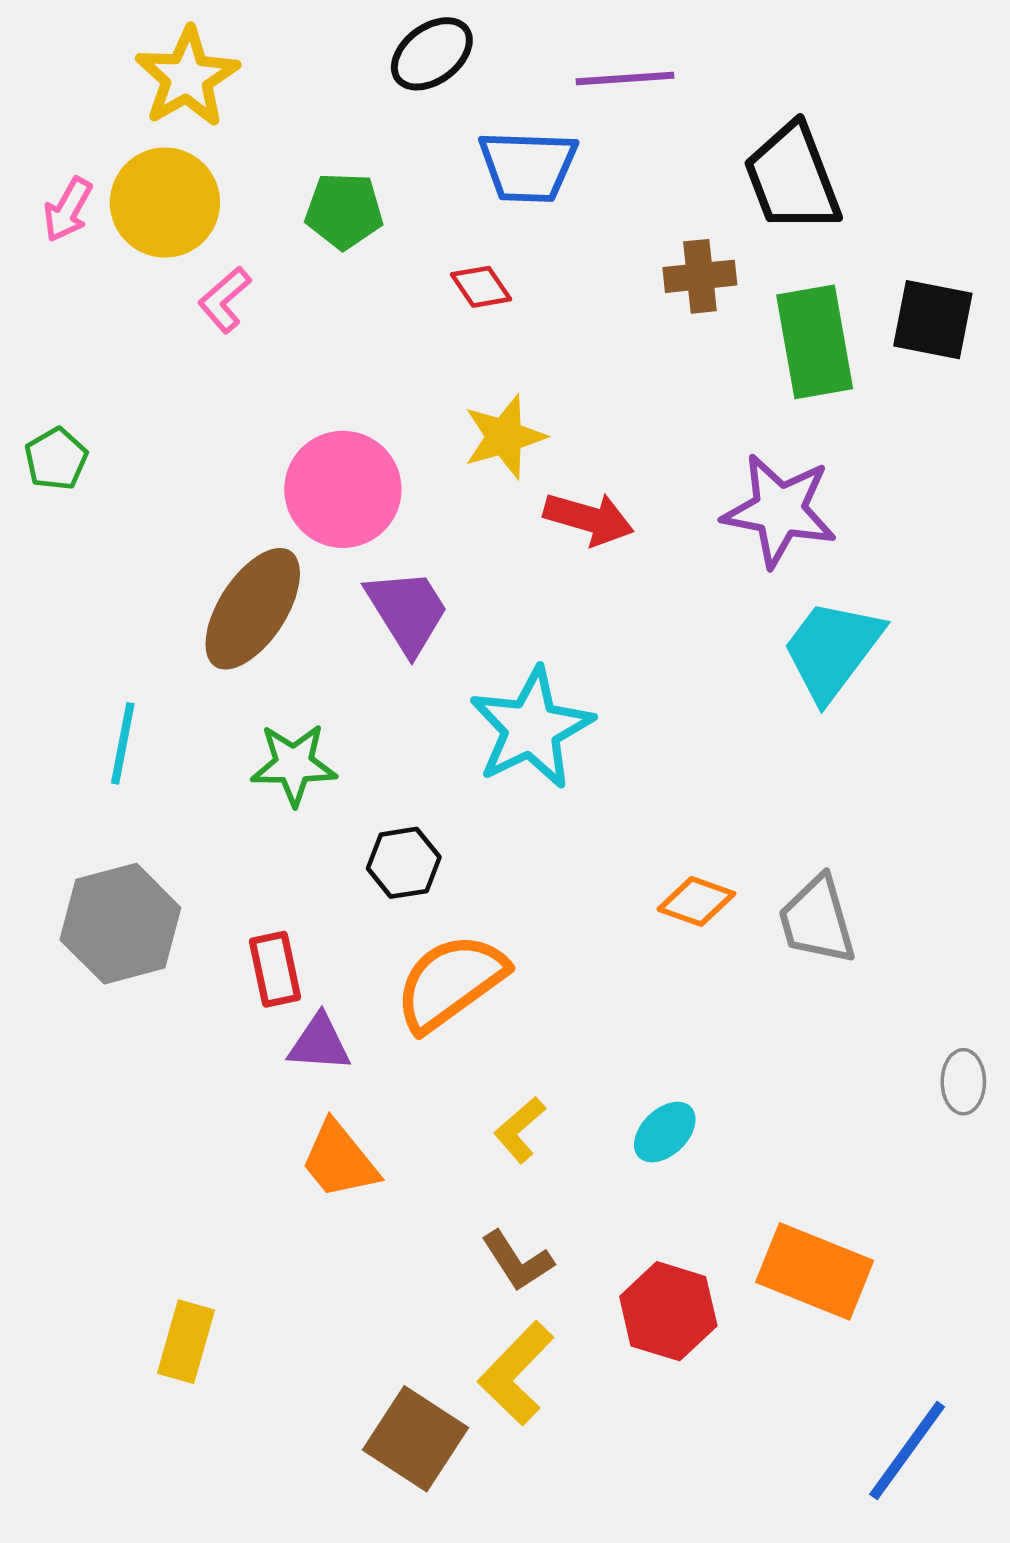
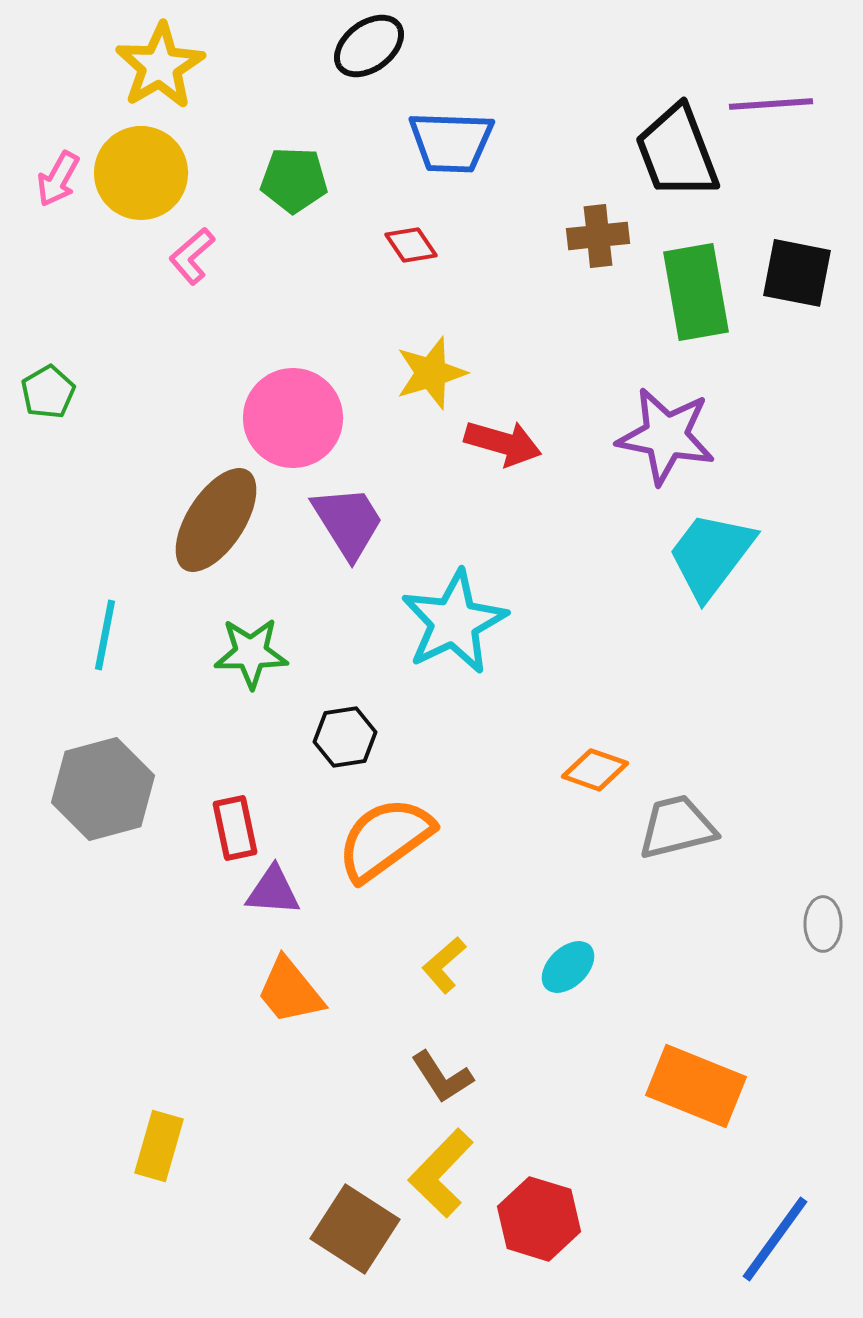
purple line: (625, 78) -> (771, 104), moved
gray trapezoid: (817, 920) -> (677, 827), moved, turned 92
red hexagon: (668, 1311) -> (539, 1219), moved

